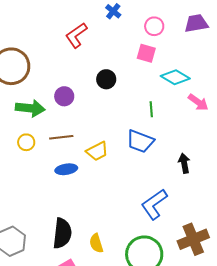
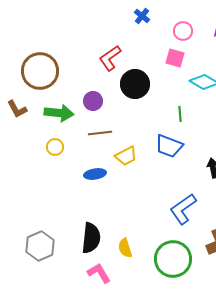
red L-shape: (76, 35) -> (110, 58), moved
black circle: (106, 79) -> (135, 84), size x1.5
brown line: (61, 137) -> (100, 133), moved

